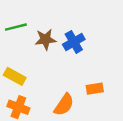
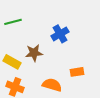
brown star: (45, 39) -> (34, 53), moved
orange semicircle: (64, 105) -> (52, 85), turned -108

